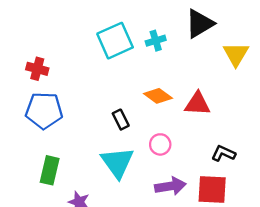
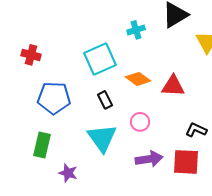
cyan square: (115, 41) -> (100, 59), moved
blue pentagon: (44, 111) -> (54, 98), moved

